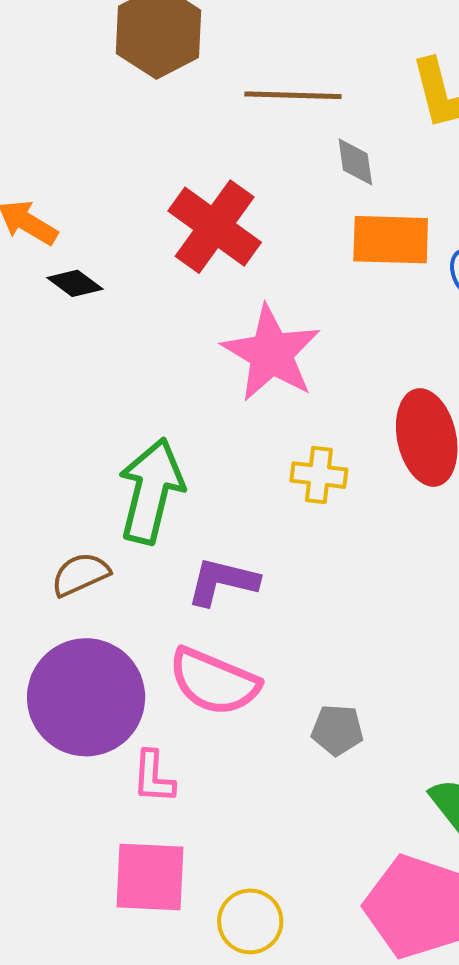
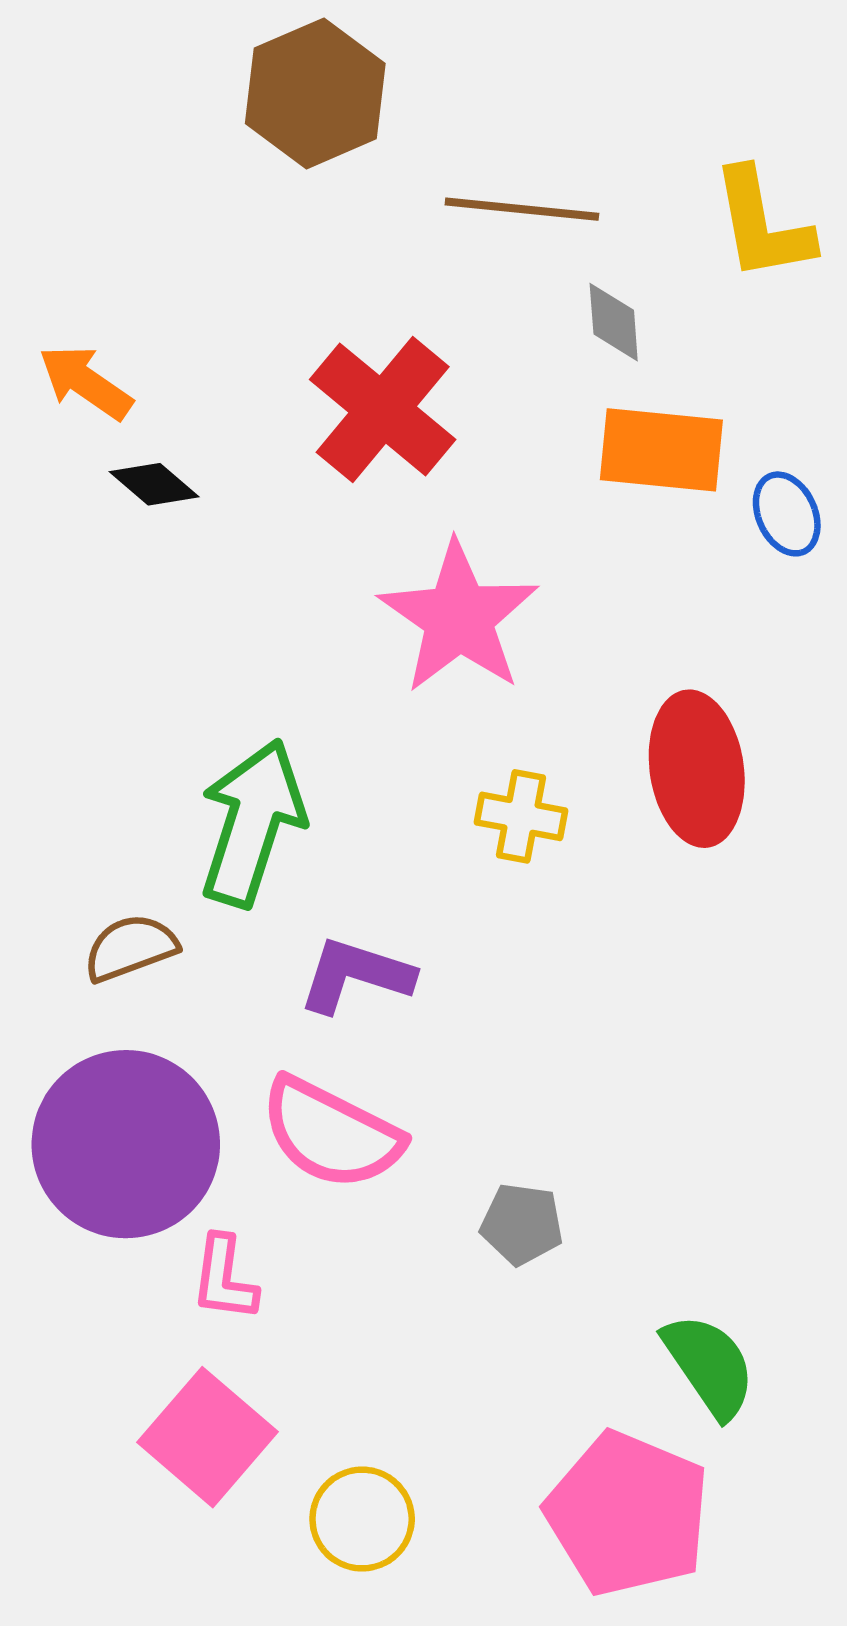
pink square: (150, 877) -> (208, 1437), turned 34

